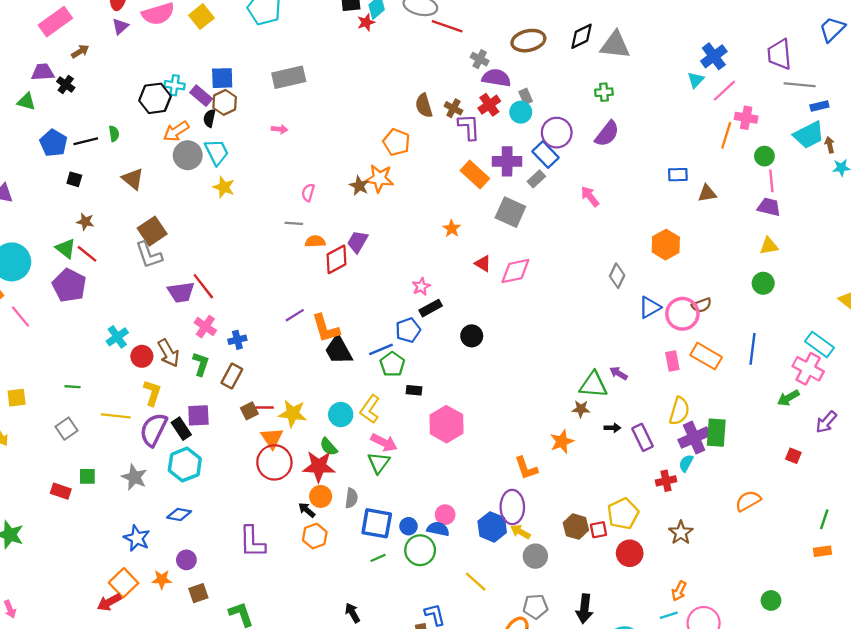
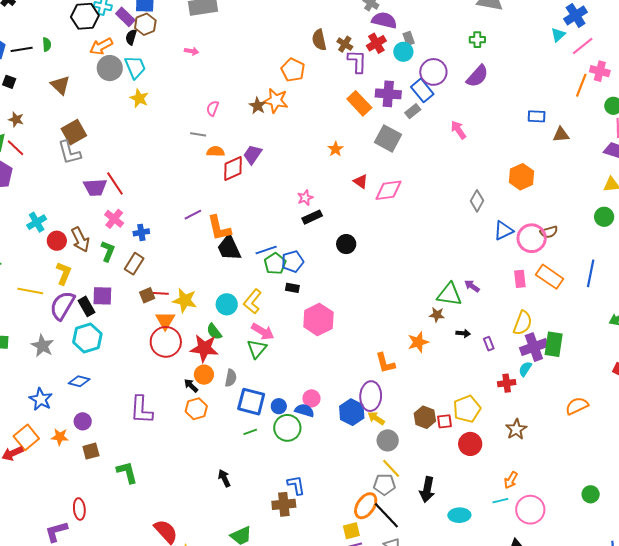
blue pentagon: (408, 330) -> (293, 262), moved
purple rectangle: (642, 437) -> (489, 344), size x0.6
yellow line: (476, 582) -> (391, 468), moved

